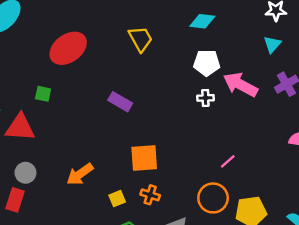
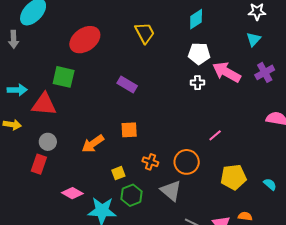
cyan diamond: (202, 21) -> (196, 19), turned -40
green square: (43, 94) -> (64, 77), size x1.6
orange square: (144, 158) -> (129, 130), moved, size x0.7
orange circle: (213, 198) -> (187, 162), moved
yellow square: (117, 199) -> (118, 173), moved

